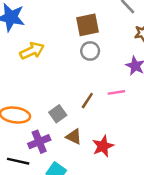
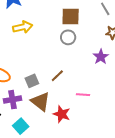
pink line: (116, 92) -> (83, 95), moved
brown triangle: (74, 137) -> (40, 102), size x1.5
red star: (103, 146) -> (62, 114), turned 30

